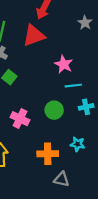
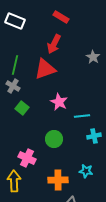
pink star: (64, 64) -> (59, 102), moved
green circle: (54, 110) -> (54, 139), moved
pink cross: (20, 119) -> (27, 158), moved

